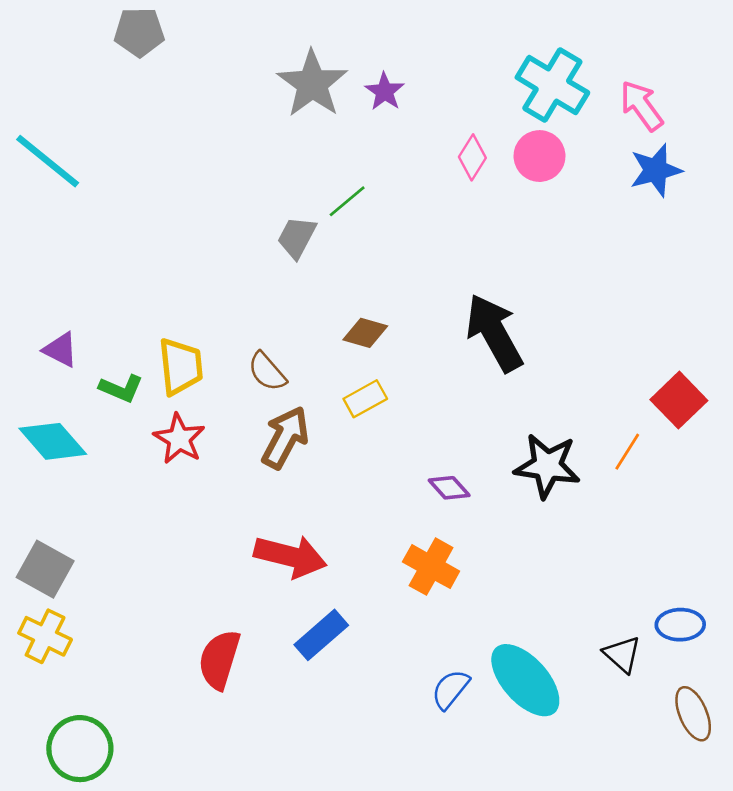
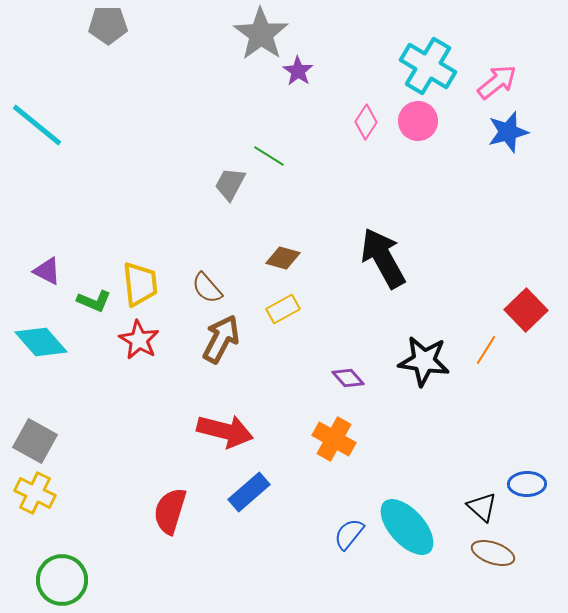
gray star: (312, 84) -> (261, 34), moved
pink arrow: (641, 106) -> (497, 82), turned 87
green line: (347, 201) -> (269, 156), turned 72
brown ellipse: (693, 714) -> (493, 553), moved, turned -48

